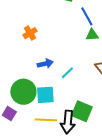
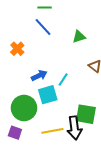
blue line: (87, 16) -> (43, 27), moved
cyan square: (45, 95) -> (48, 95), moved

